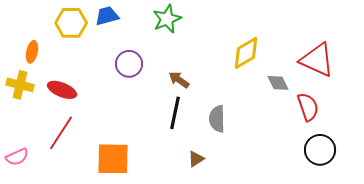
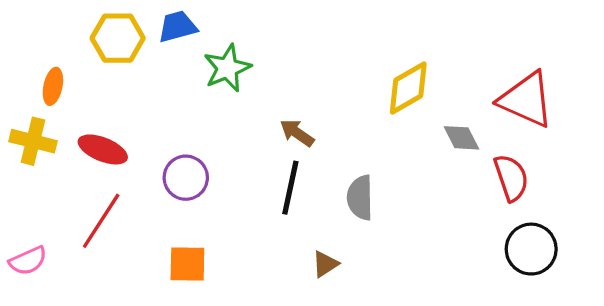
green star: (167, 19) -> (227, 68), moved
purple circle: (129, 64) -> (186, 178), moved
orange square: (113, 159) -> (187, 264), size x0.7

